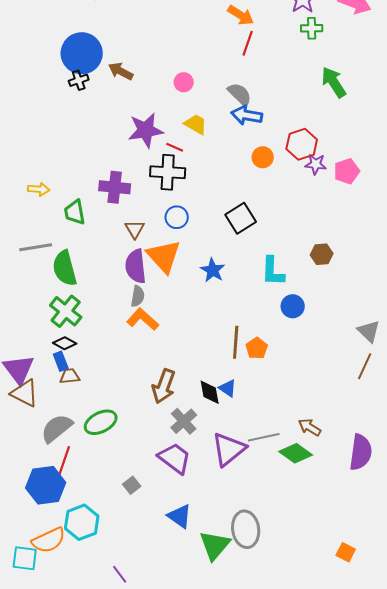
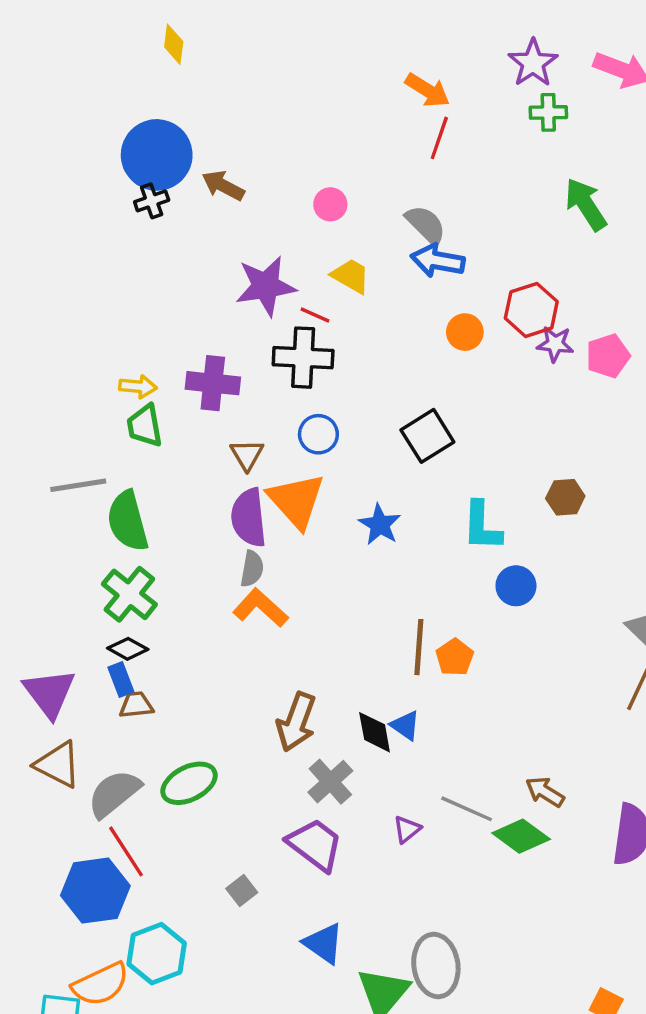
yellow arrow: (39, 189) -> (138, 387), moved
brown triangle: (25, 393) -> (58, 765), moved
gray line: (264, 437) -> (467, 809), turned 36
purple triangle: (229, 449) -> (407, 829), size x0.5
red line: (64, 462) -> (126, 851), turned -52

